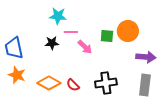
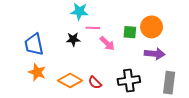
purple arrow: (146, 57) -> (155, 54), moved

